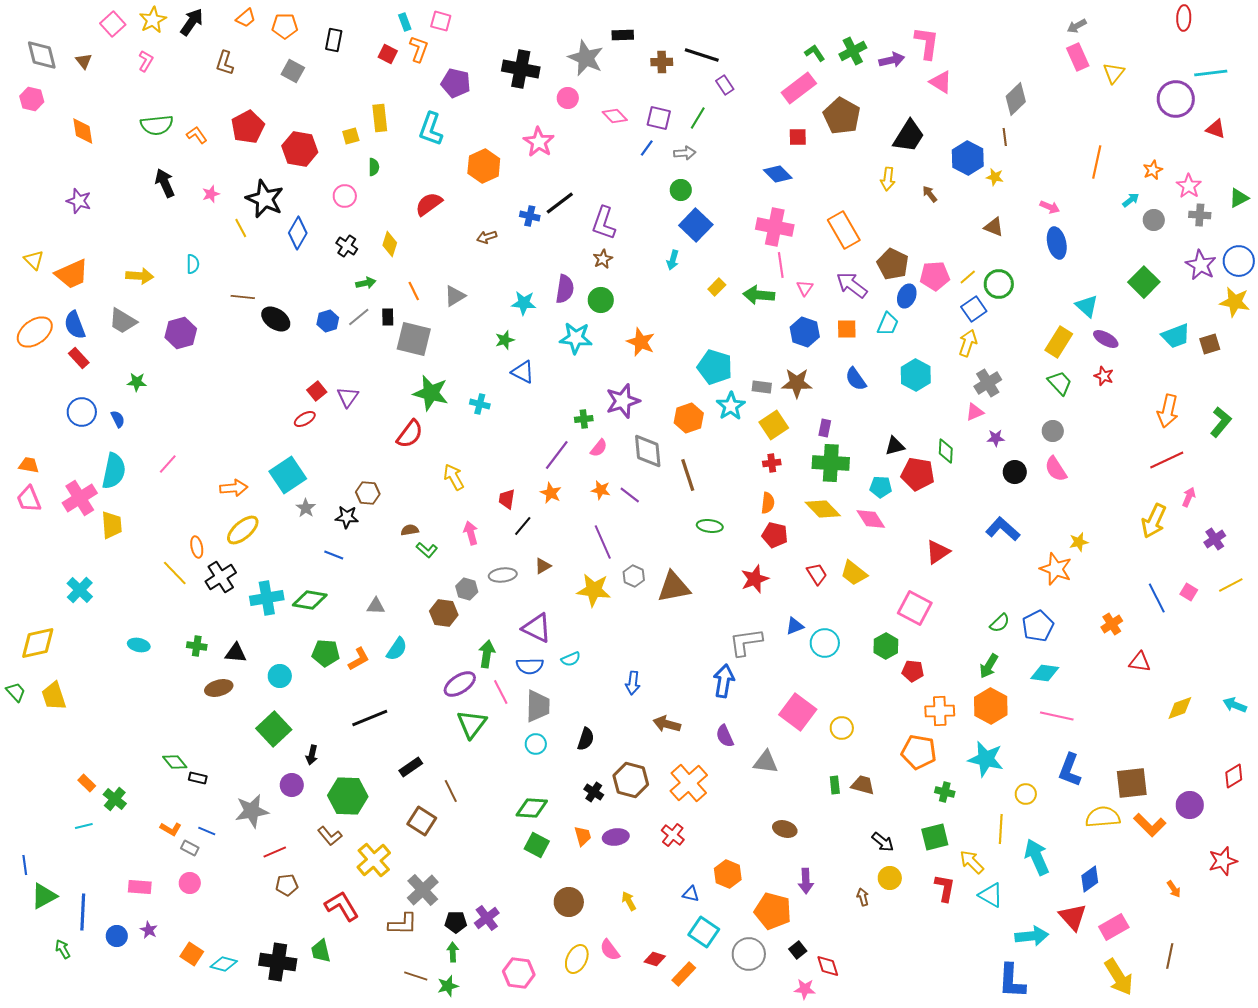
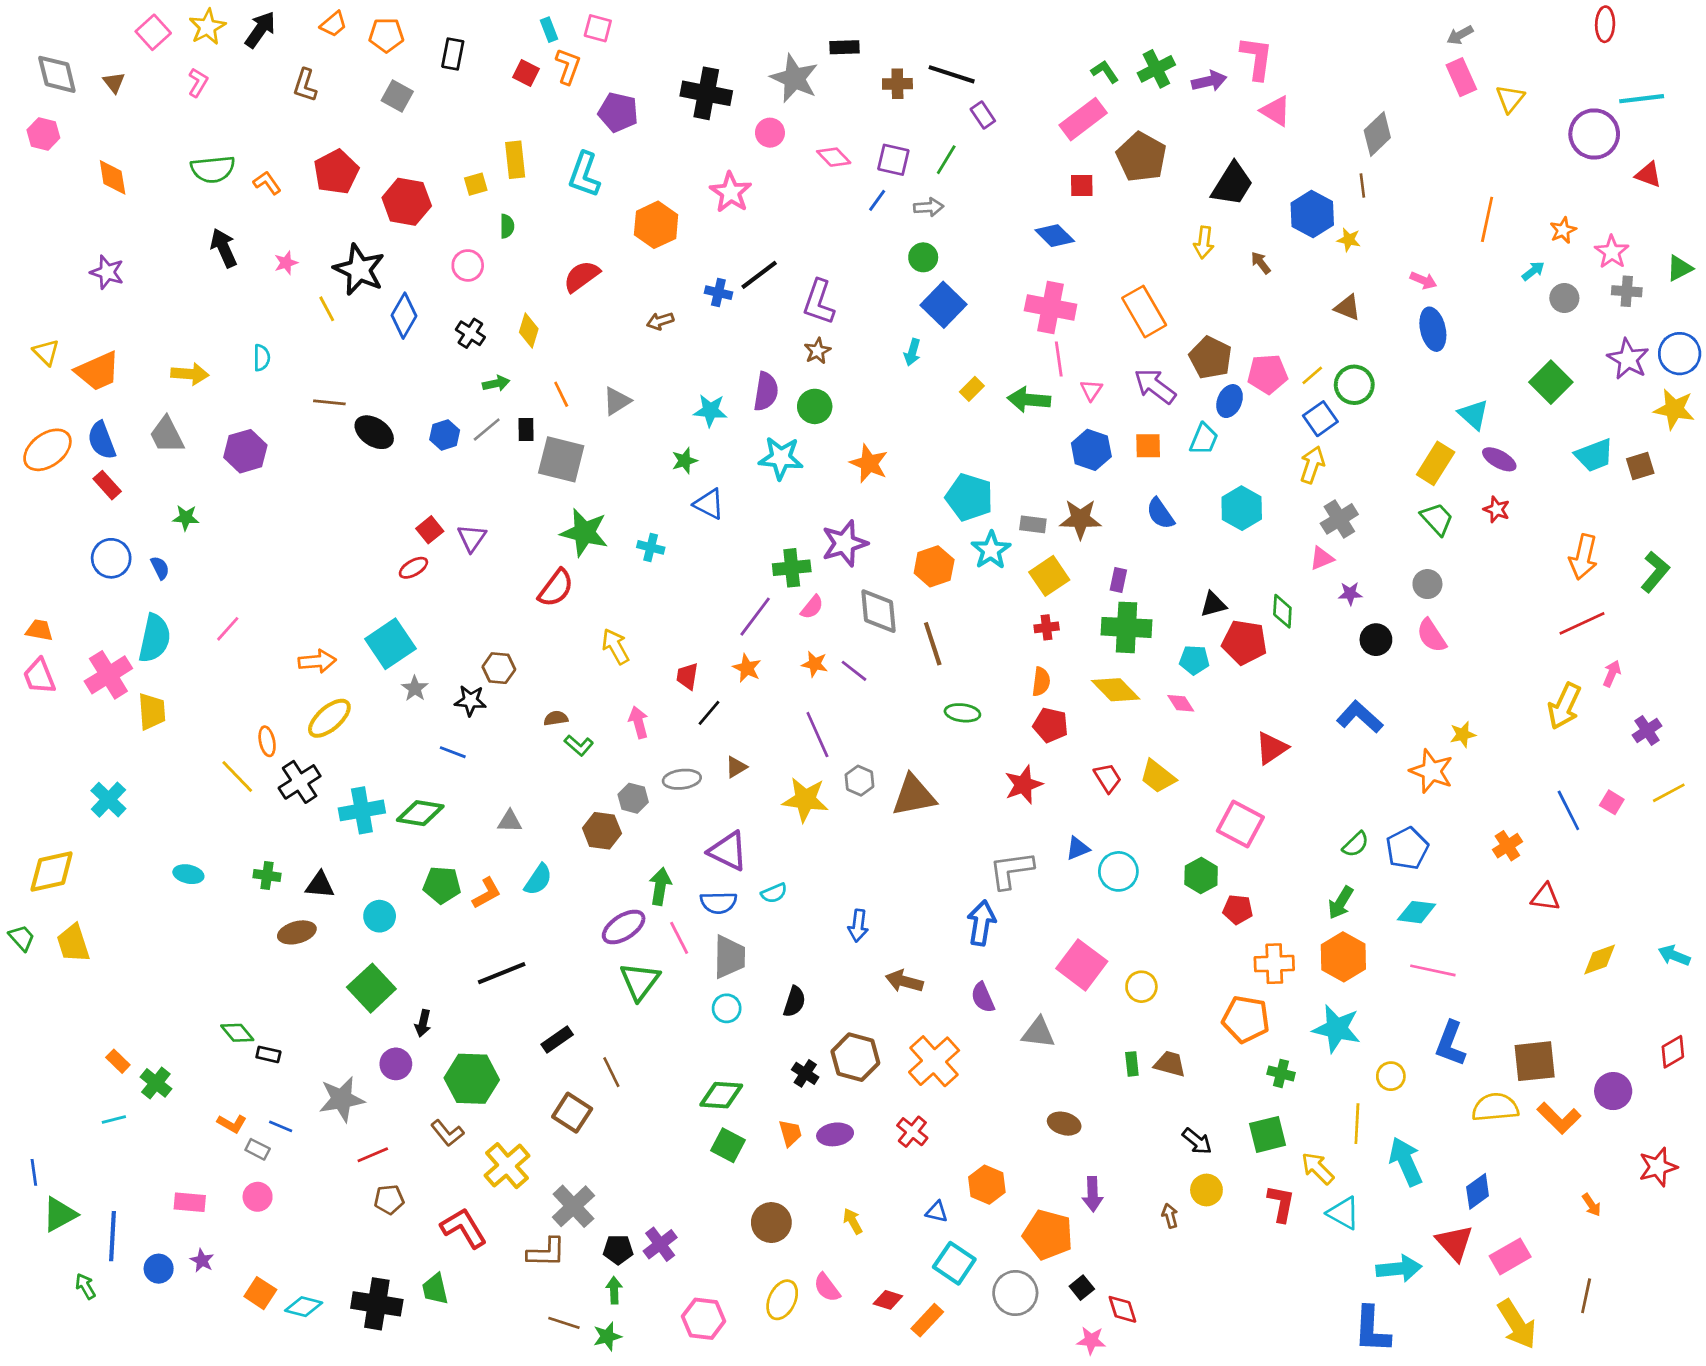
gray trapezoid: (123, 321) -> (167, 435), turned 32
green cross: (584, 419) -> (792, 568), size x1.5
pink diamond: (871, 519) -> (1181, 703), size x0.7

